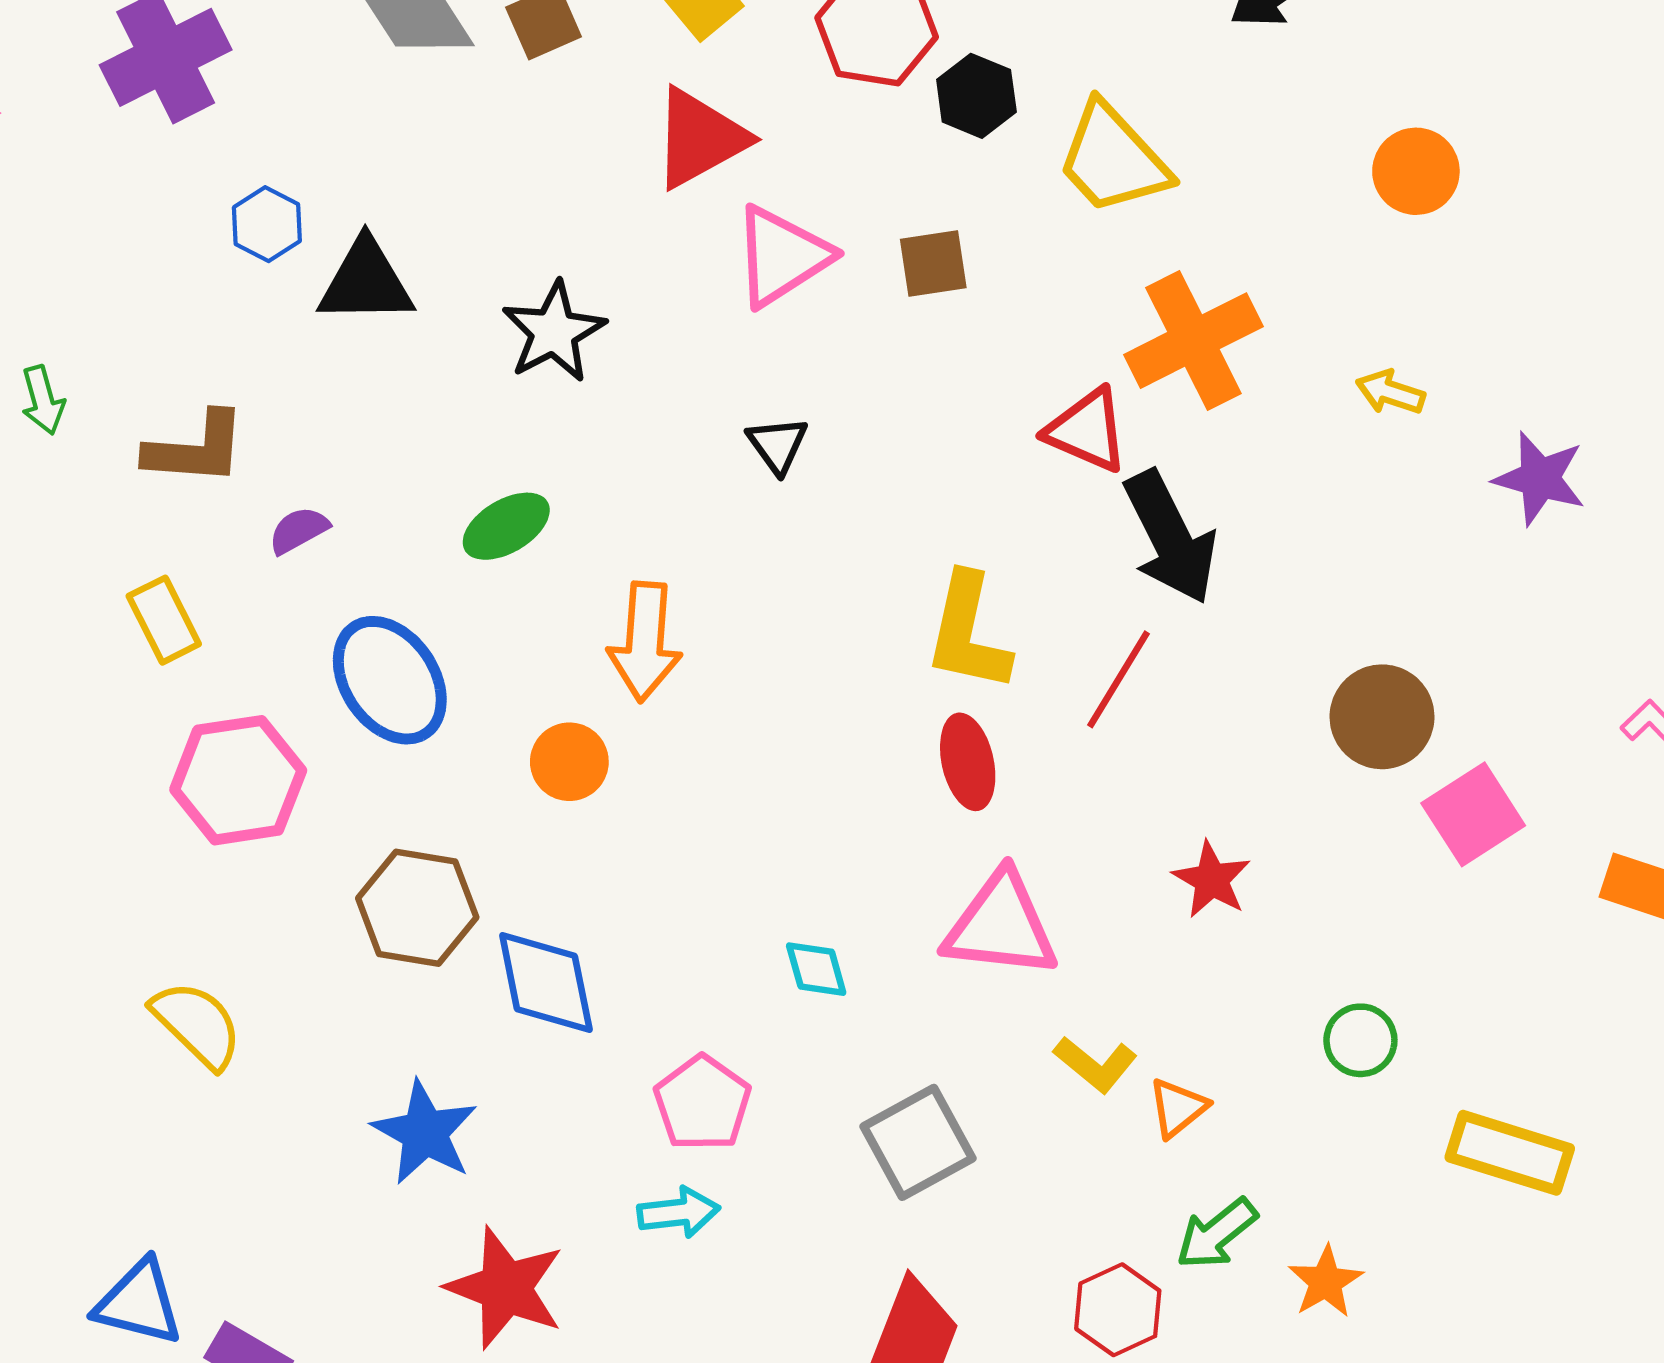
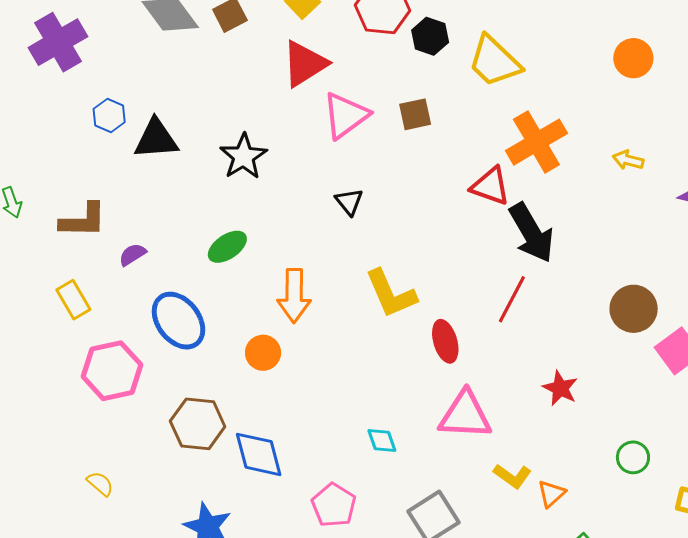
yellow L-shape: (968, 633) -> (391, 294), moved, turned -32
yellow semicircle: (197, 1024) -> (100, 484), size x0.6

